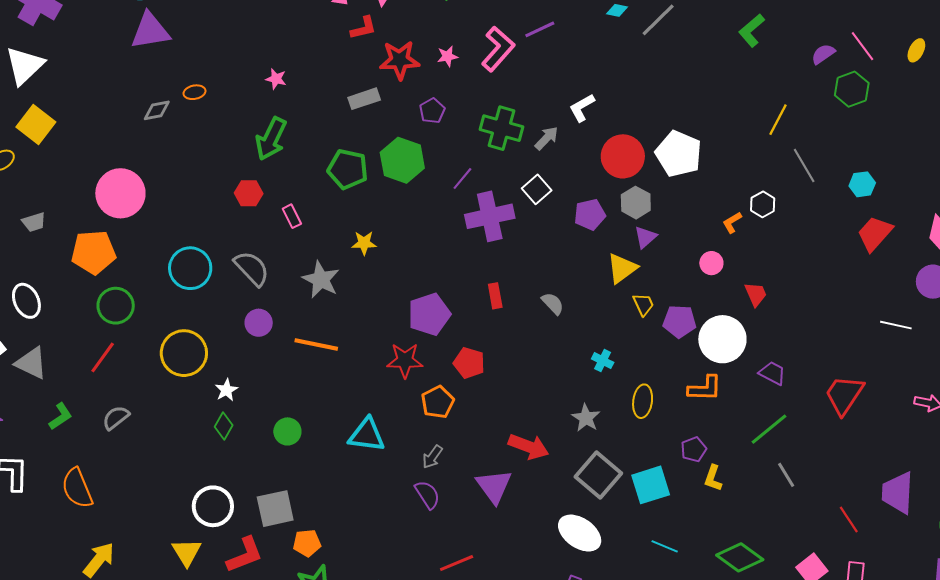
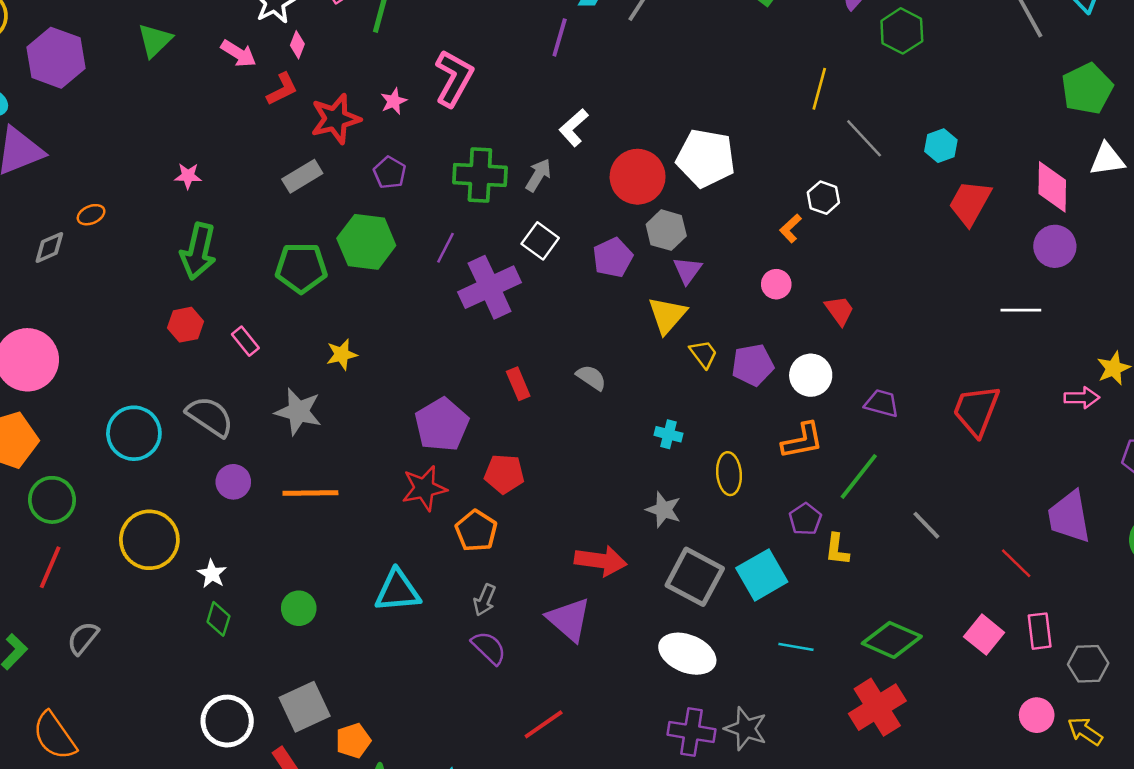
purple line: (540, 29) -> (560, 37), moved, turned -36
white circle: (722, 339) -> (811, 375), size x0.7
green line: (769, 429) -> (859, 476), moved

